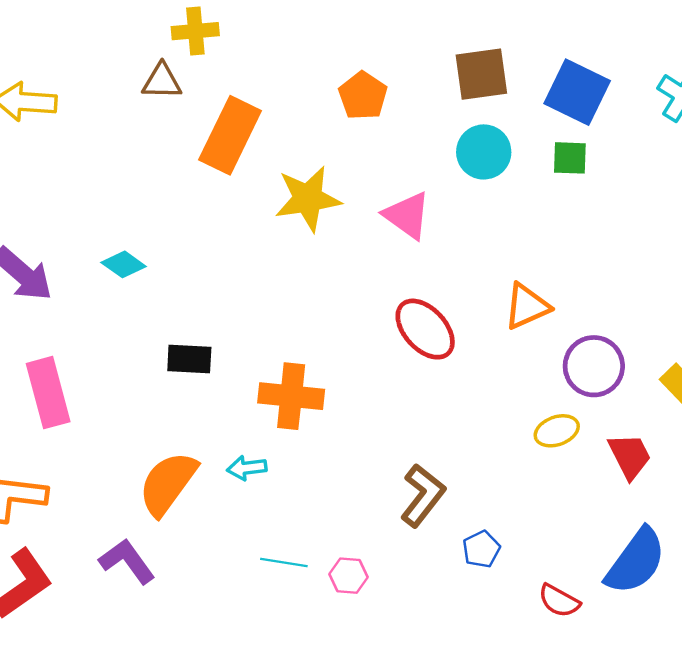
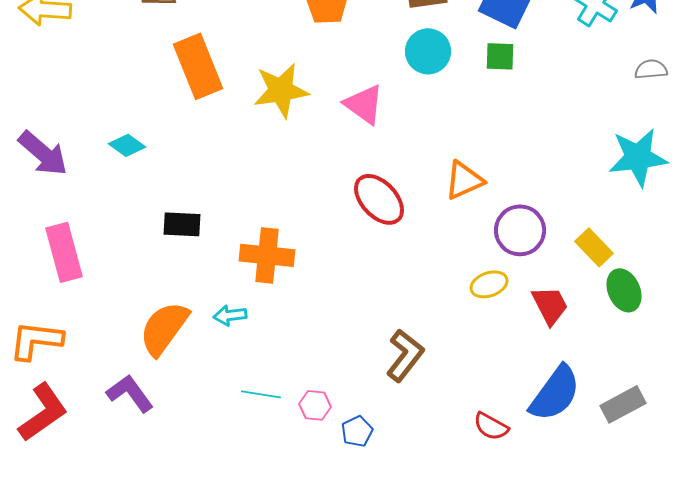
orange rectangle: (230, 135) -> (198, 66), moved, turned -48
brown L-shape: (423, 495) -> (405, 355), moved
blue pentagon: (481, 549) -> (357, 431), moved

